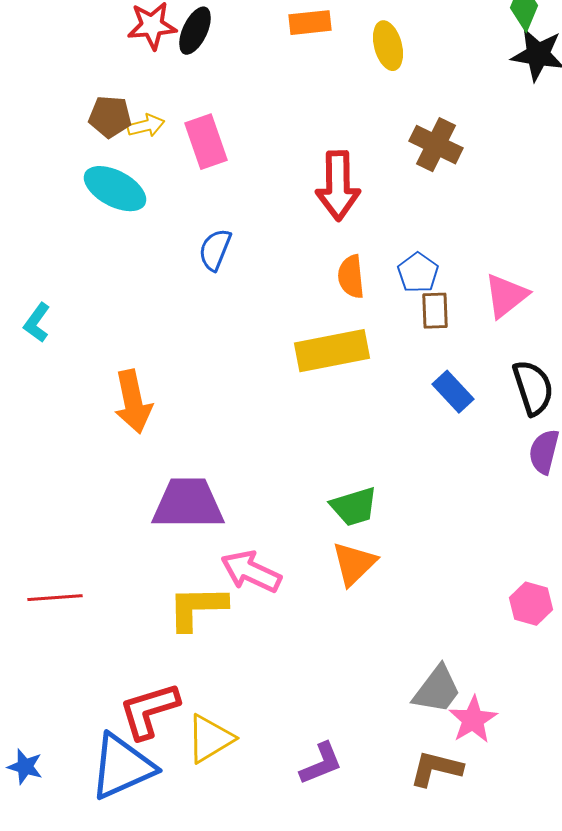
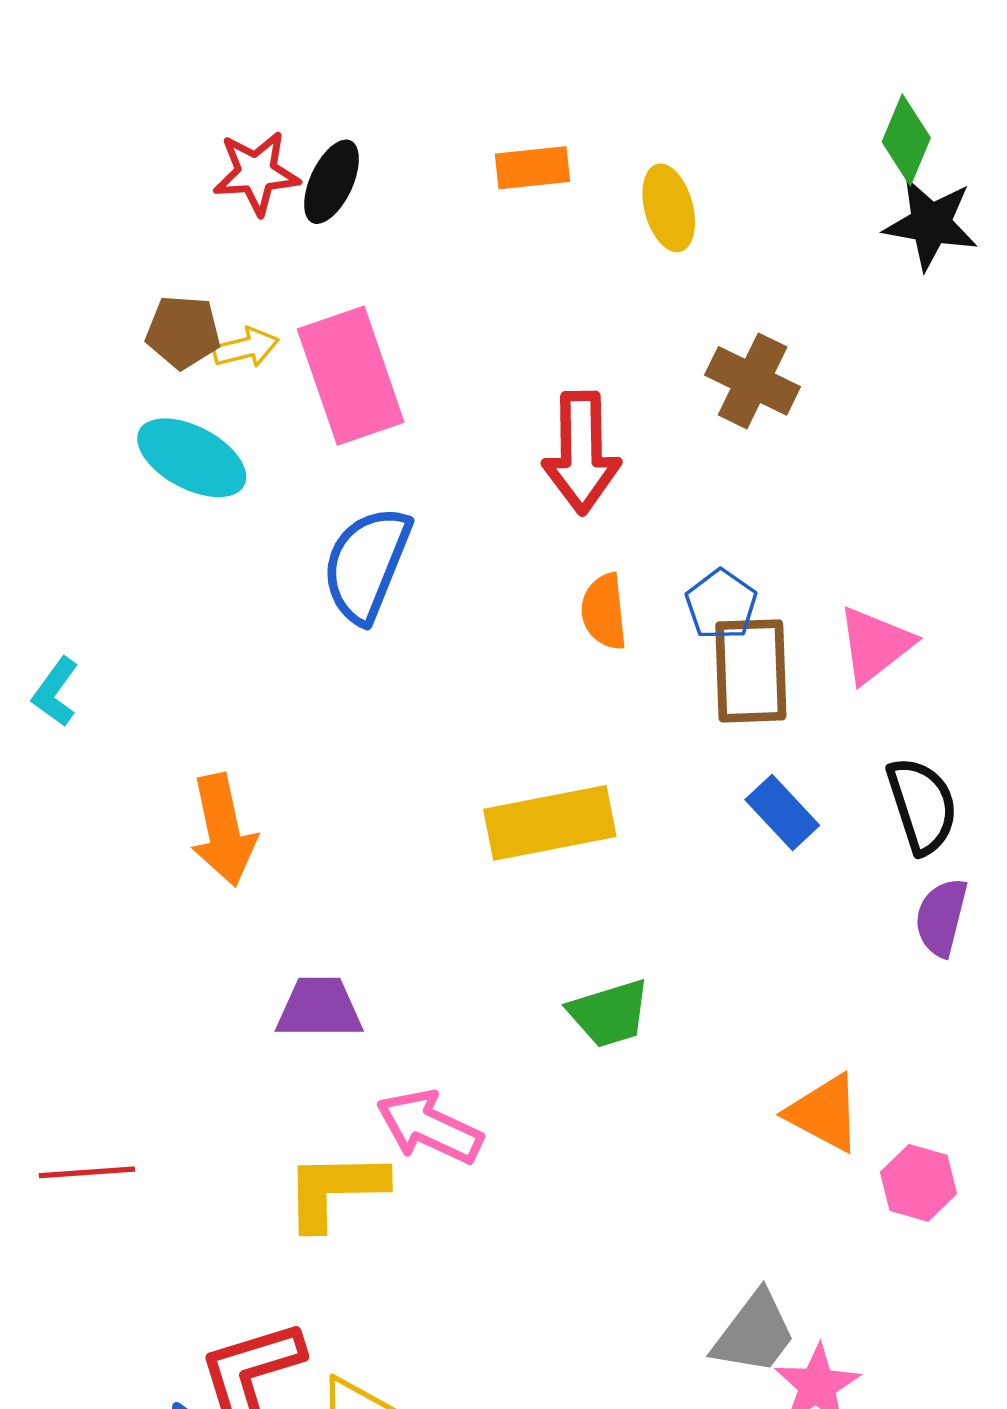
pink rectangle: (206, 142) -> (351, 376), size x1.4
blue semicircle: (215, 250) -> (366, 564), size x1.6
brown rectangle: (435, 311) -> (751, 671), size x1.6
yellow rectangle: (332, 351) -> (550, 823), moved
purple trapezoid: (188, 504) -> (319, 1008), size x0.7
orange triangle: (354, 564) -> (824, 1113), moved, turned -48

